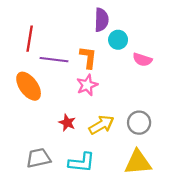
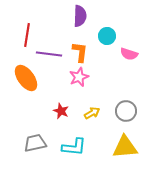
purple semicircle: (101, 20) -> (80, 16), moved
yellow arrow: (101, 125) -> (92, 113), size x0.7

